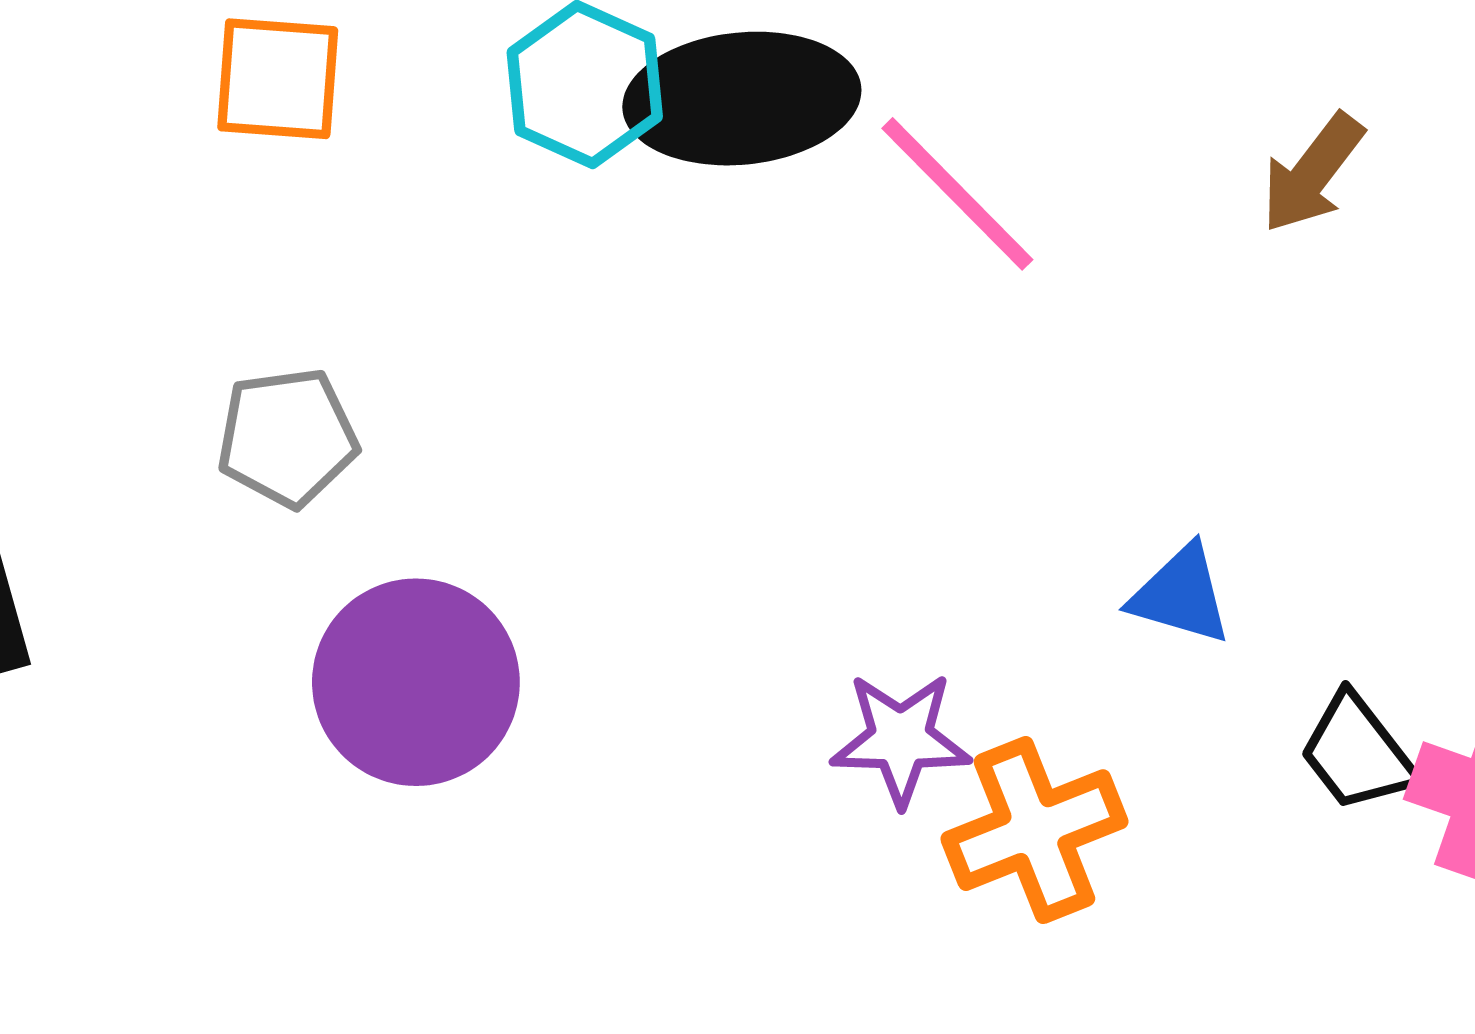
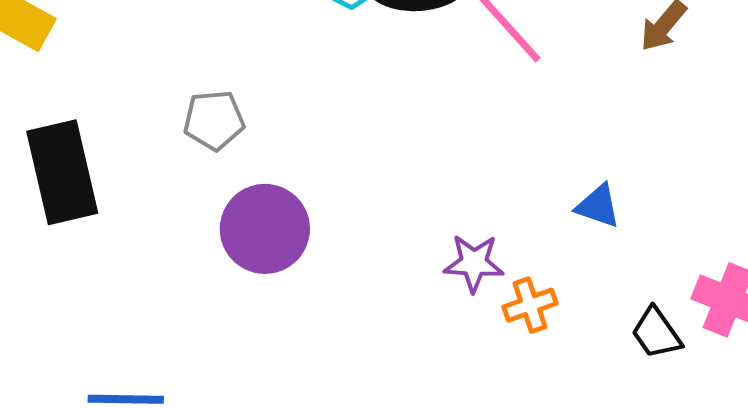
black trapezoid: (1357, 753) -> (656, 333), moved
orange cross: (1034, 830) -> (530, 305), size x0.7

